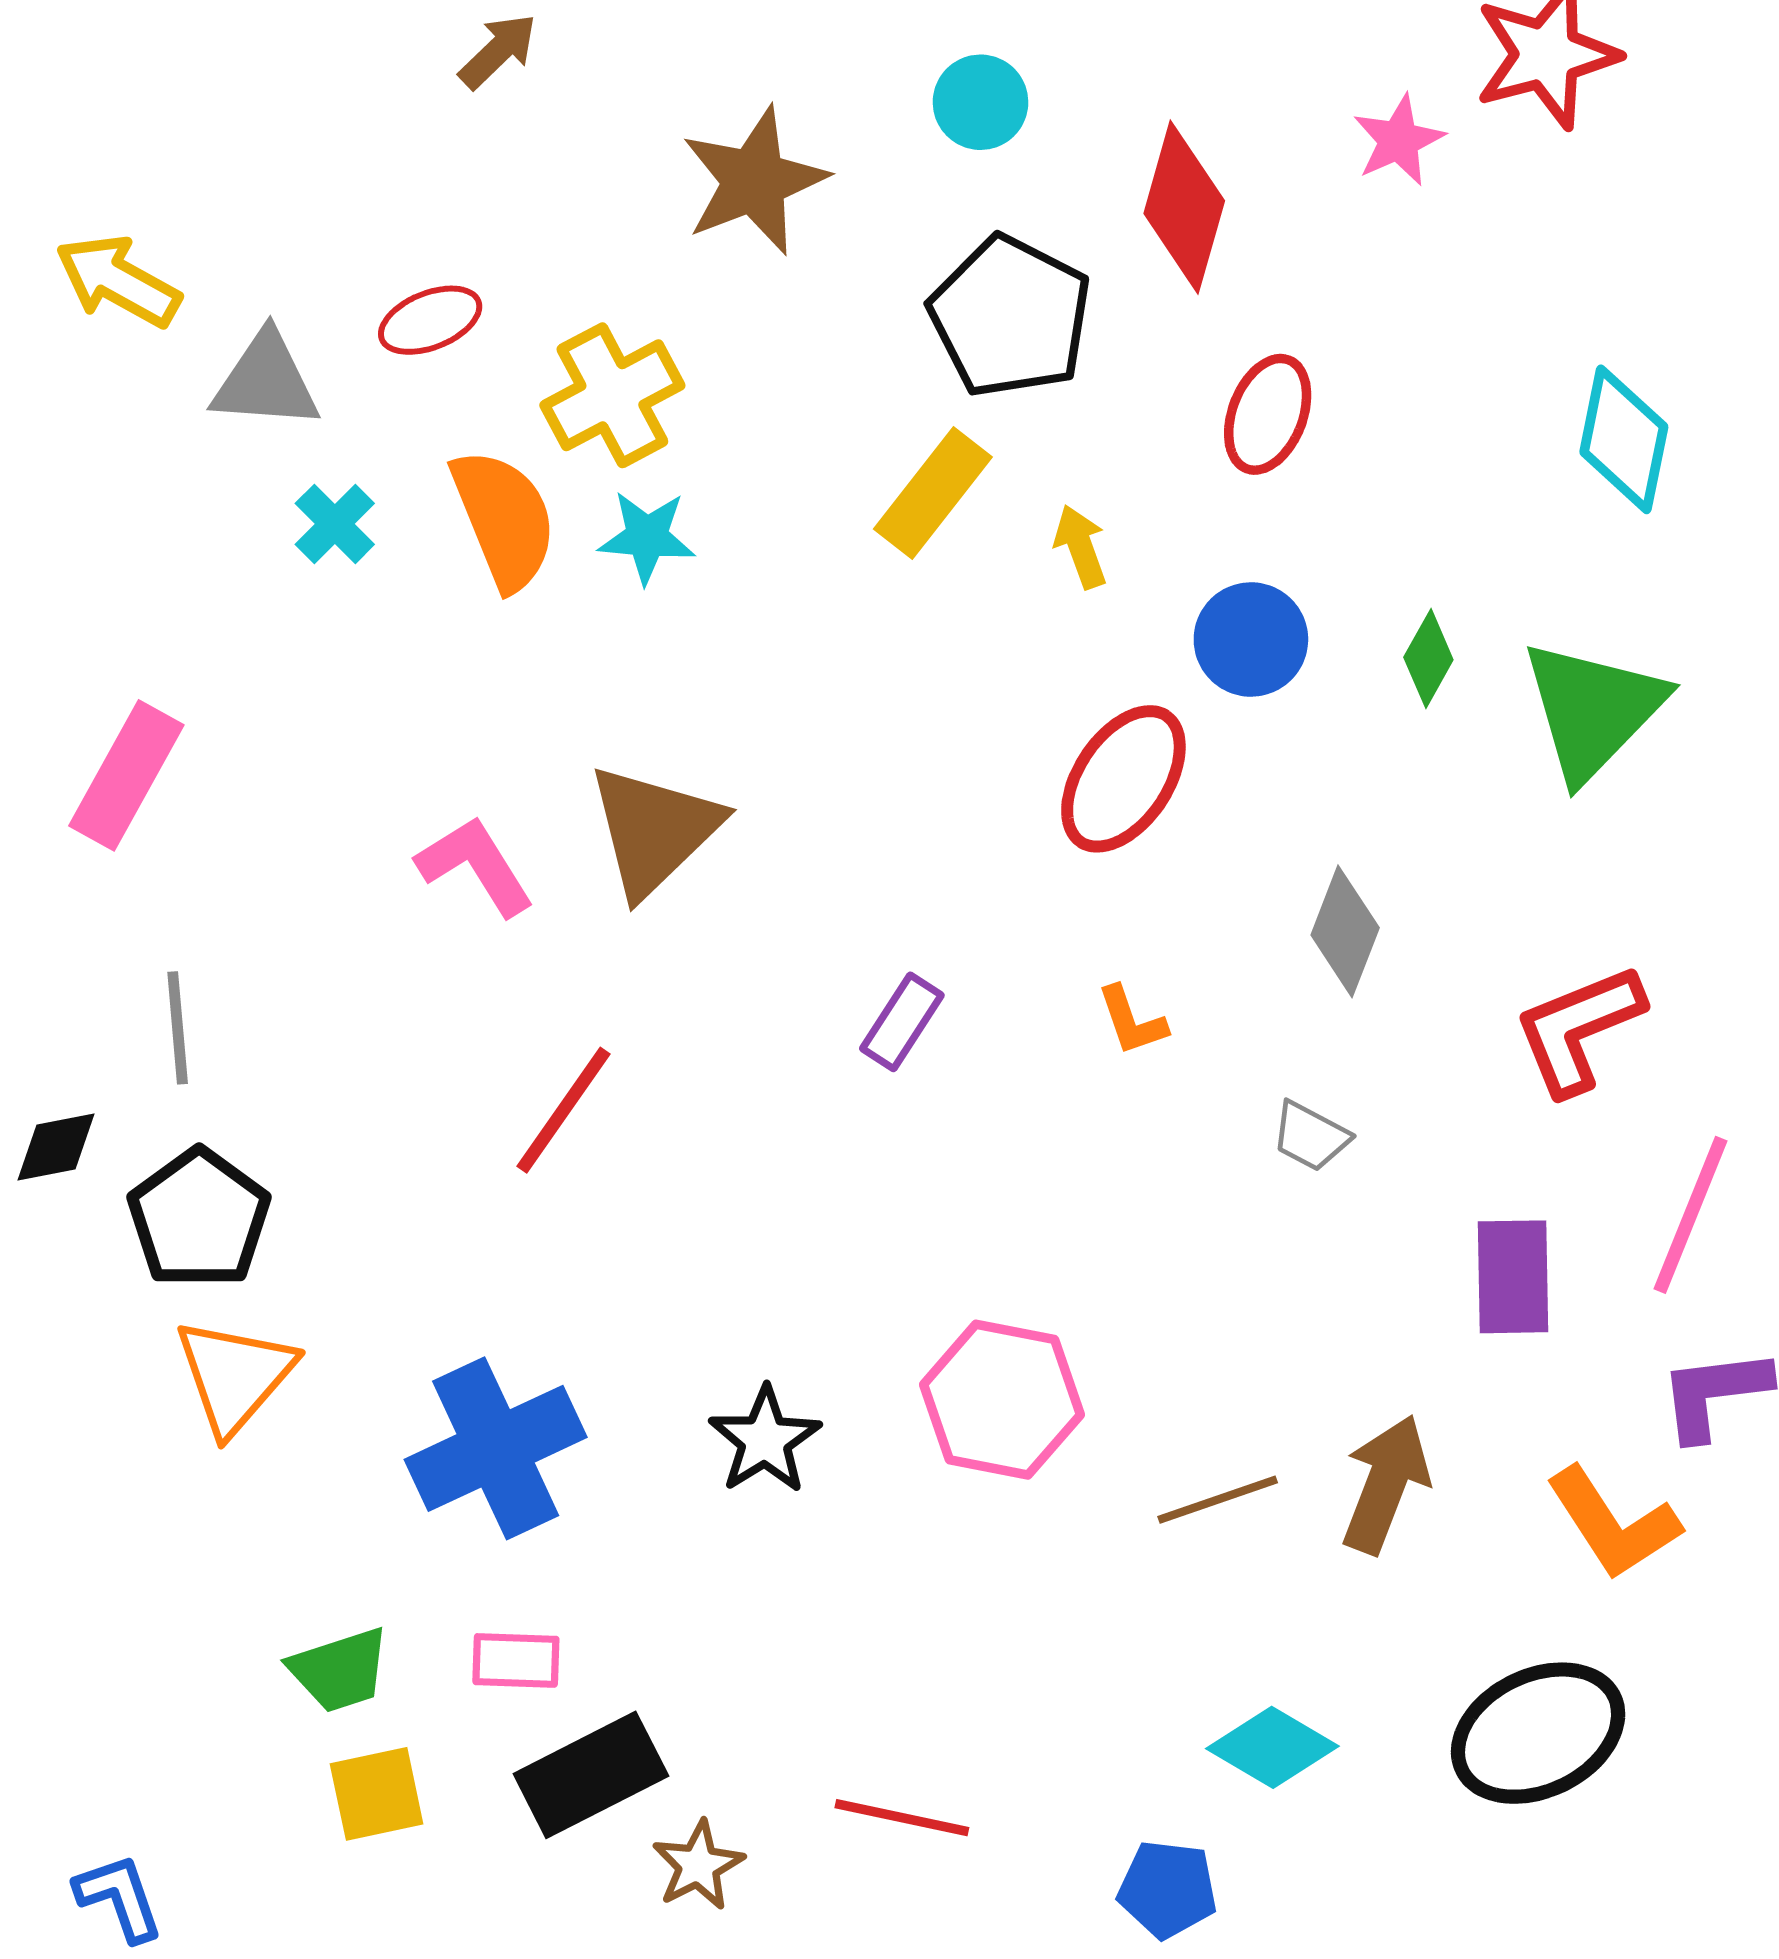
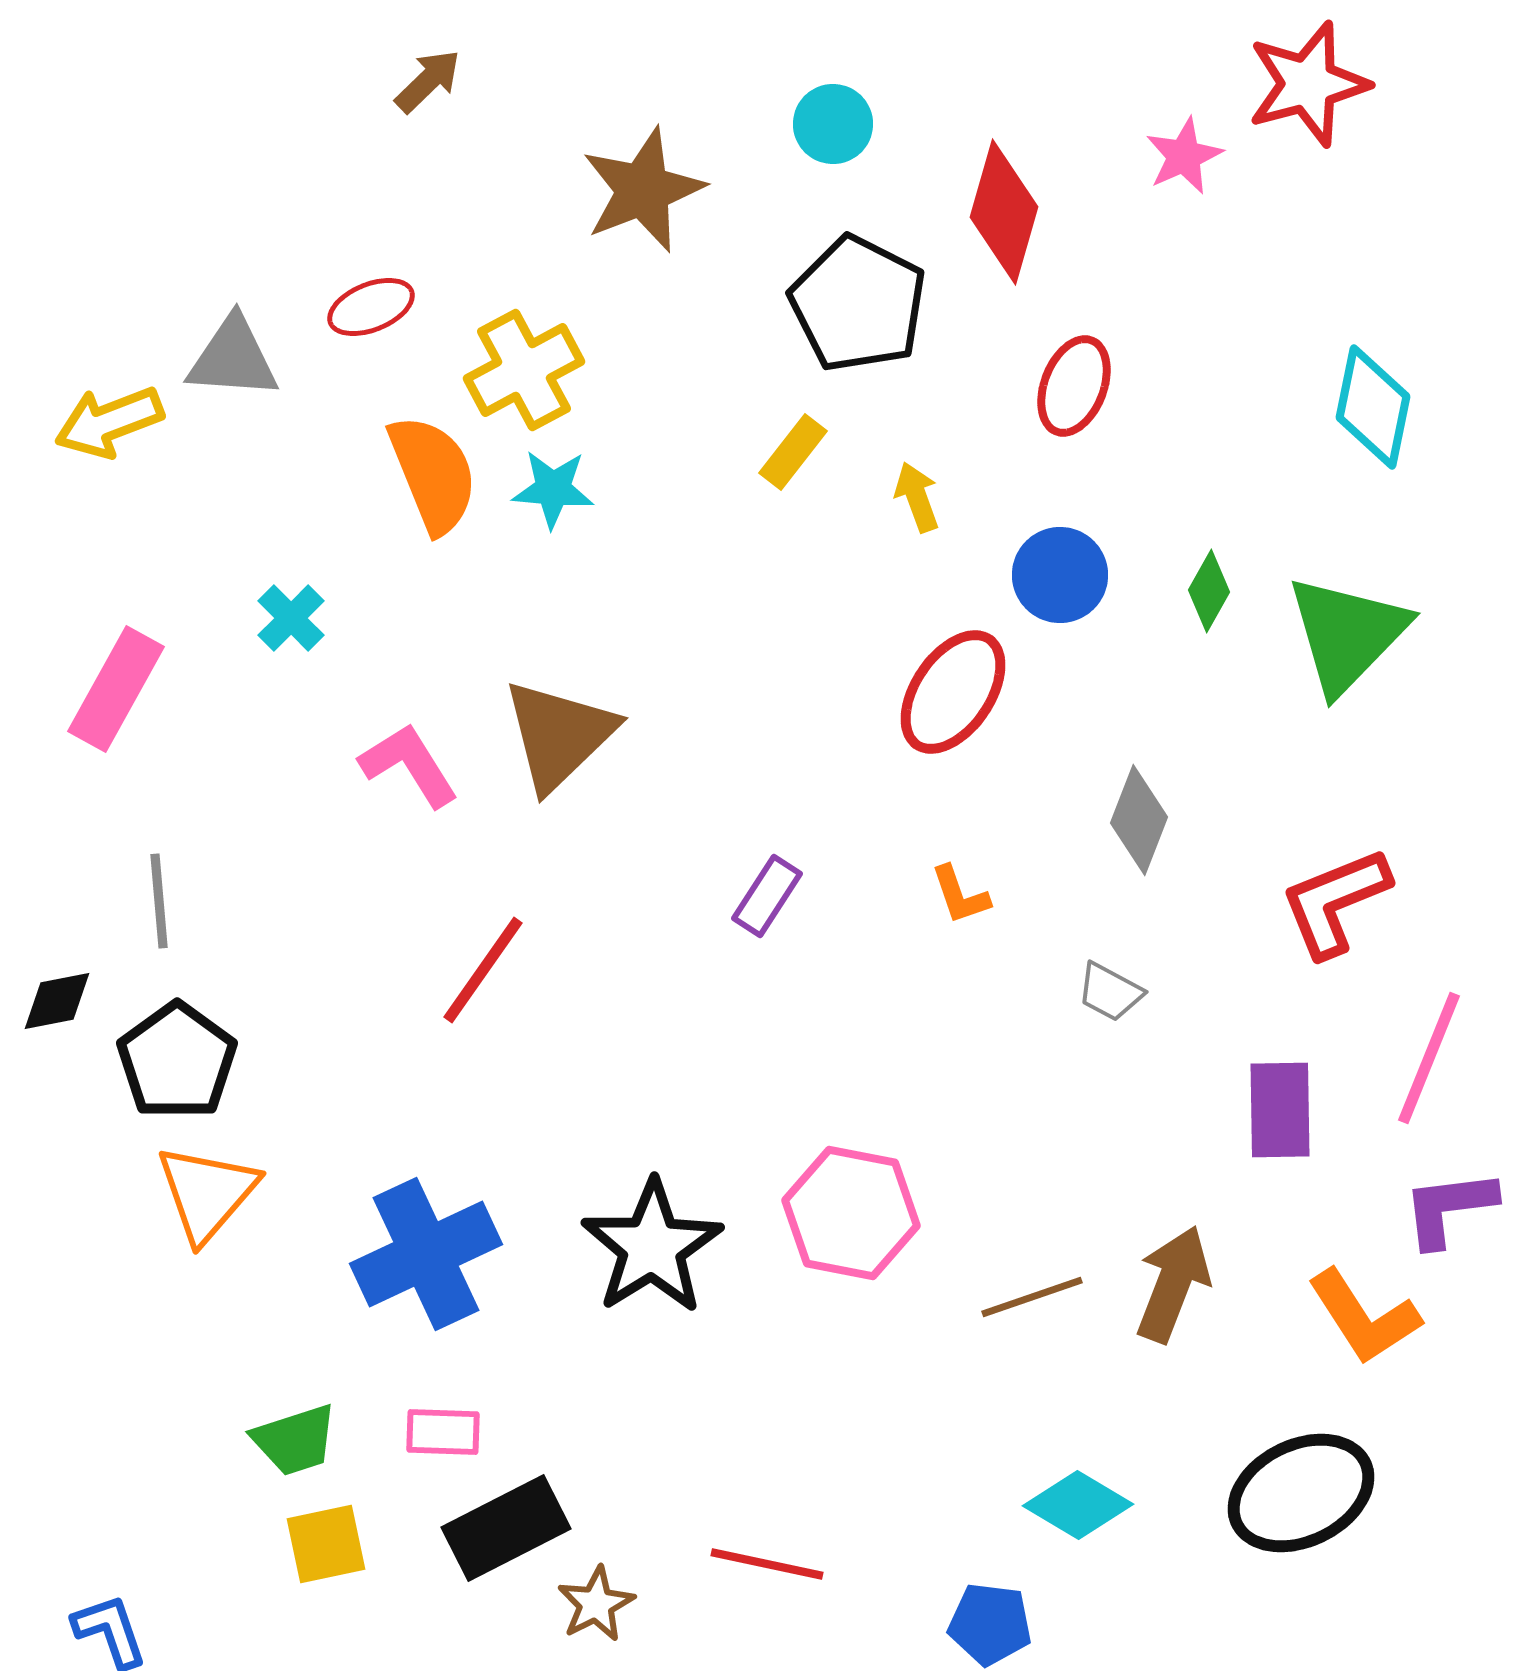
yellow arrow: (118, 281) -> (109, 422), moved, turned -50
yellow rectangle: (933, 493) -> (793, 452), size x0.7
cyan cross: (335, 524) -> (291, 618), moved
black star: (765, 1440) -> (652, 1247), size x1.5

